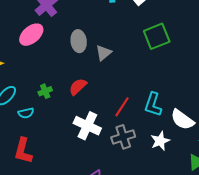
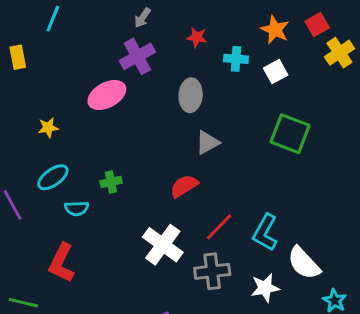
green square: (157, 36) -> (290, 134), turned 32
gray ellipse: (79, 41) -> (191, 95), moved
red semicircle: (78, 87) -> (184, 186), moved

